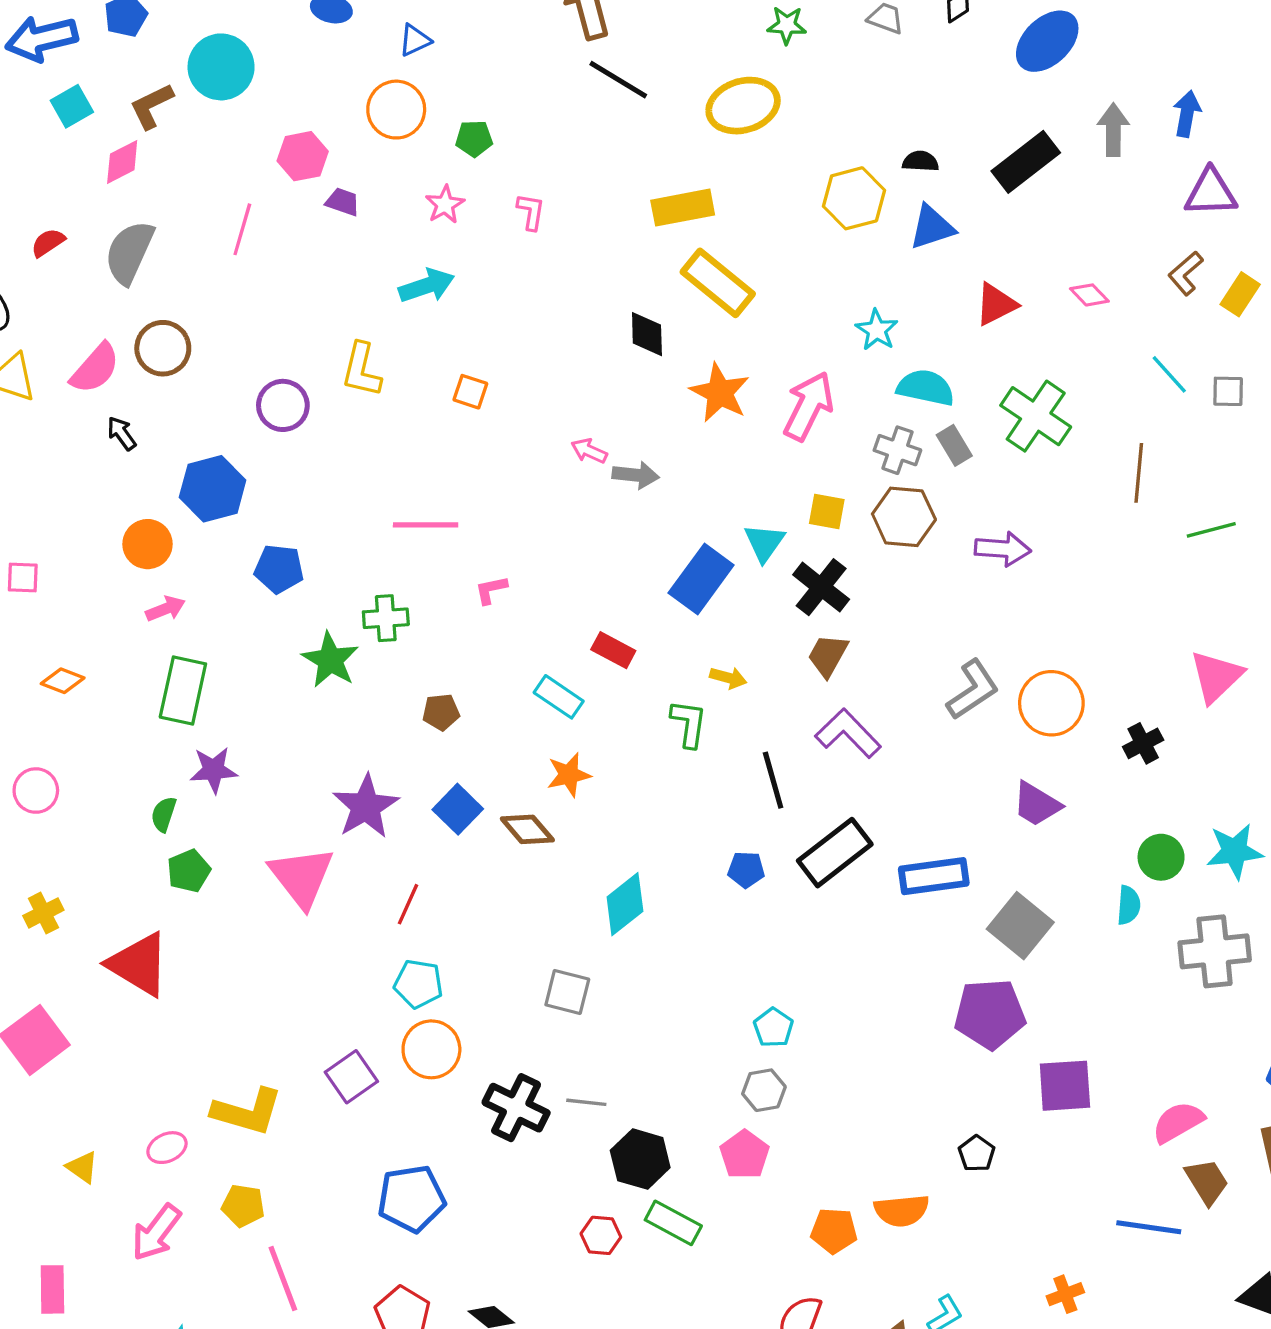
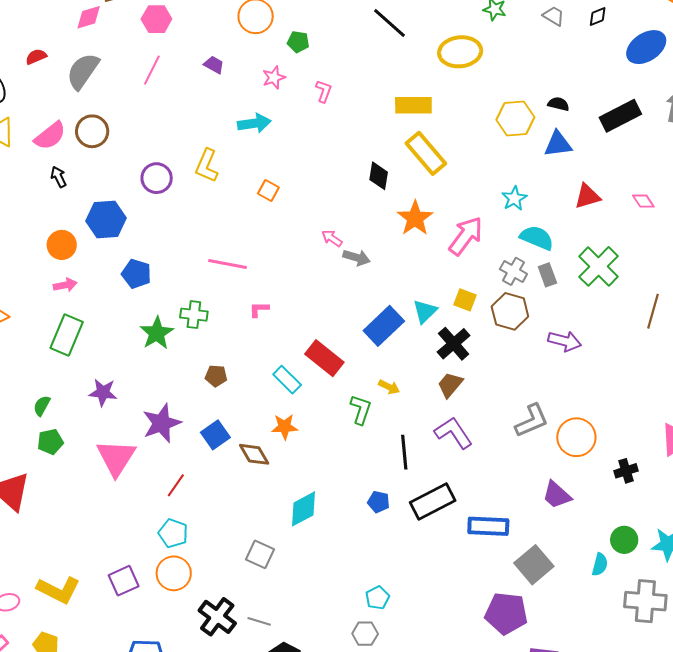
pink hexagon: (303, 156) -> (156, 19), moved
red rectangle: (613, 650) -> (324, 358), size x1.5
purple star: (214, 770) -> (103, 392), moved

